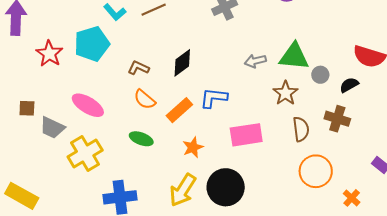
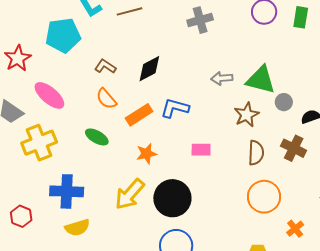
red star: (49, 54) -> (18, 58), moved
pink rectangle: (246, 135) -> (201, 150), size x0.6

